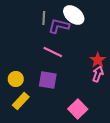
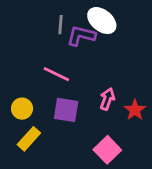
pink line: (53, 52) -> (56, 74), moved
red star: (98, 60) -> (135, 110), moved
pink arrow: (98, 74) -> (107, 99), moved

